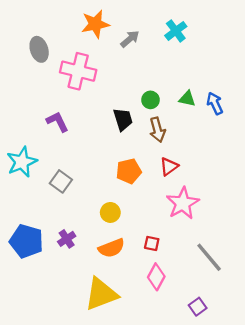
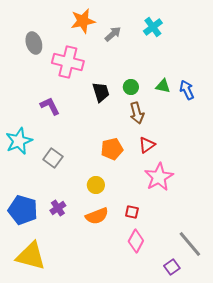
black trapezoid: (123, 119) -> (101, 92), moved
gray line: (209, 257) -> (190, 244), moved
yellow triangle: (101, 294) -> (31, 256), moved, turned 36

